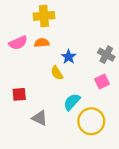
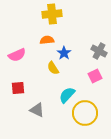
yellow cross: (44, 16) -> (52, 14), moved
pink semicircle: (18, 43) -> (17, 55), moved
orange semicircle: (42, 43) -> (47, 40), moved

